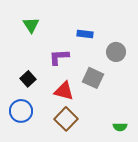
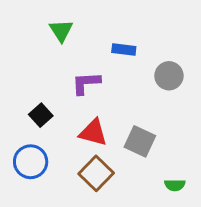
green triangle: (31, 25) -> (61, 31), moved
gray square: (93, 78) -> (140, 141), moved

